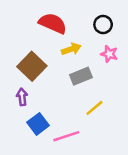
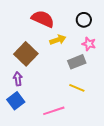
gray rectangle: (81, 76) -> (77, 62), moved
yellow line: (94, 108) -> (77, 88), turned 63
blue square: (38, 124) -> (16, 101), moved

